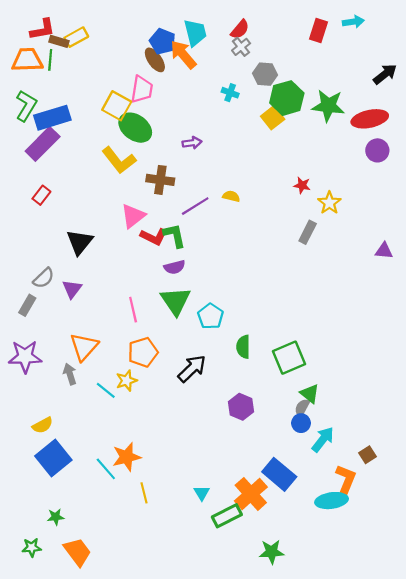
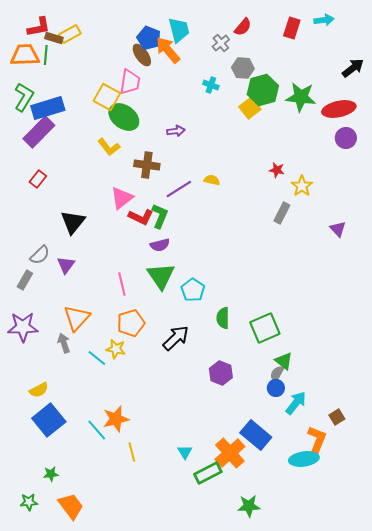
red semicircle: (240, 29) -> (243, 27), moved
yellow L-shape: (119, 160) -> (109, 147), size x0.7
green L-shape: (174, 236) -> (160, 216), turned 35
purple triangle: (384, 251) -> (338, 229), moved, turned 42
yellow star: (127, 381) -> (116, 349), turned 30

